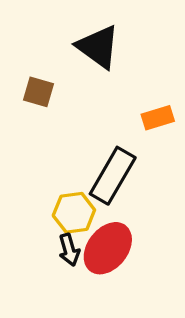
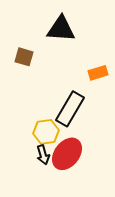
black triangle: (98, 47) -> (61, 29), turned -32

